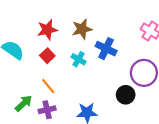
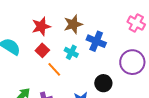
orange line: (48, 86) -> (54, 69), moved
black circle: (126, 95) -> (103, 83), moved

